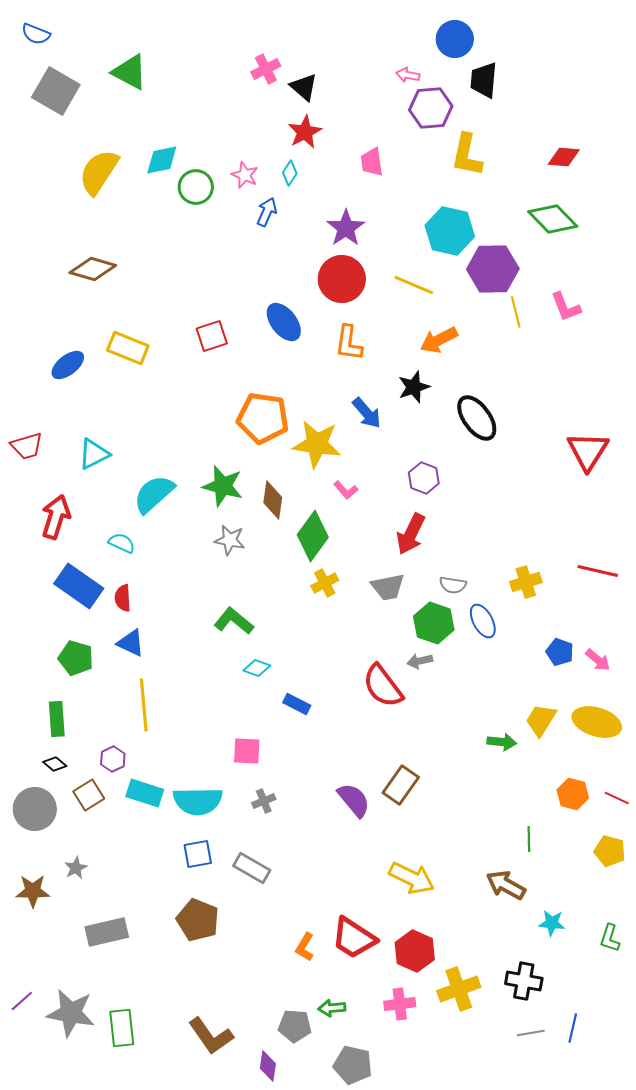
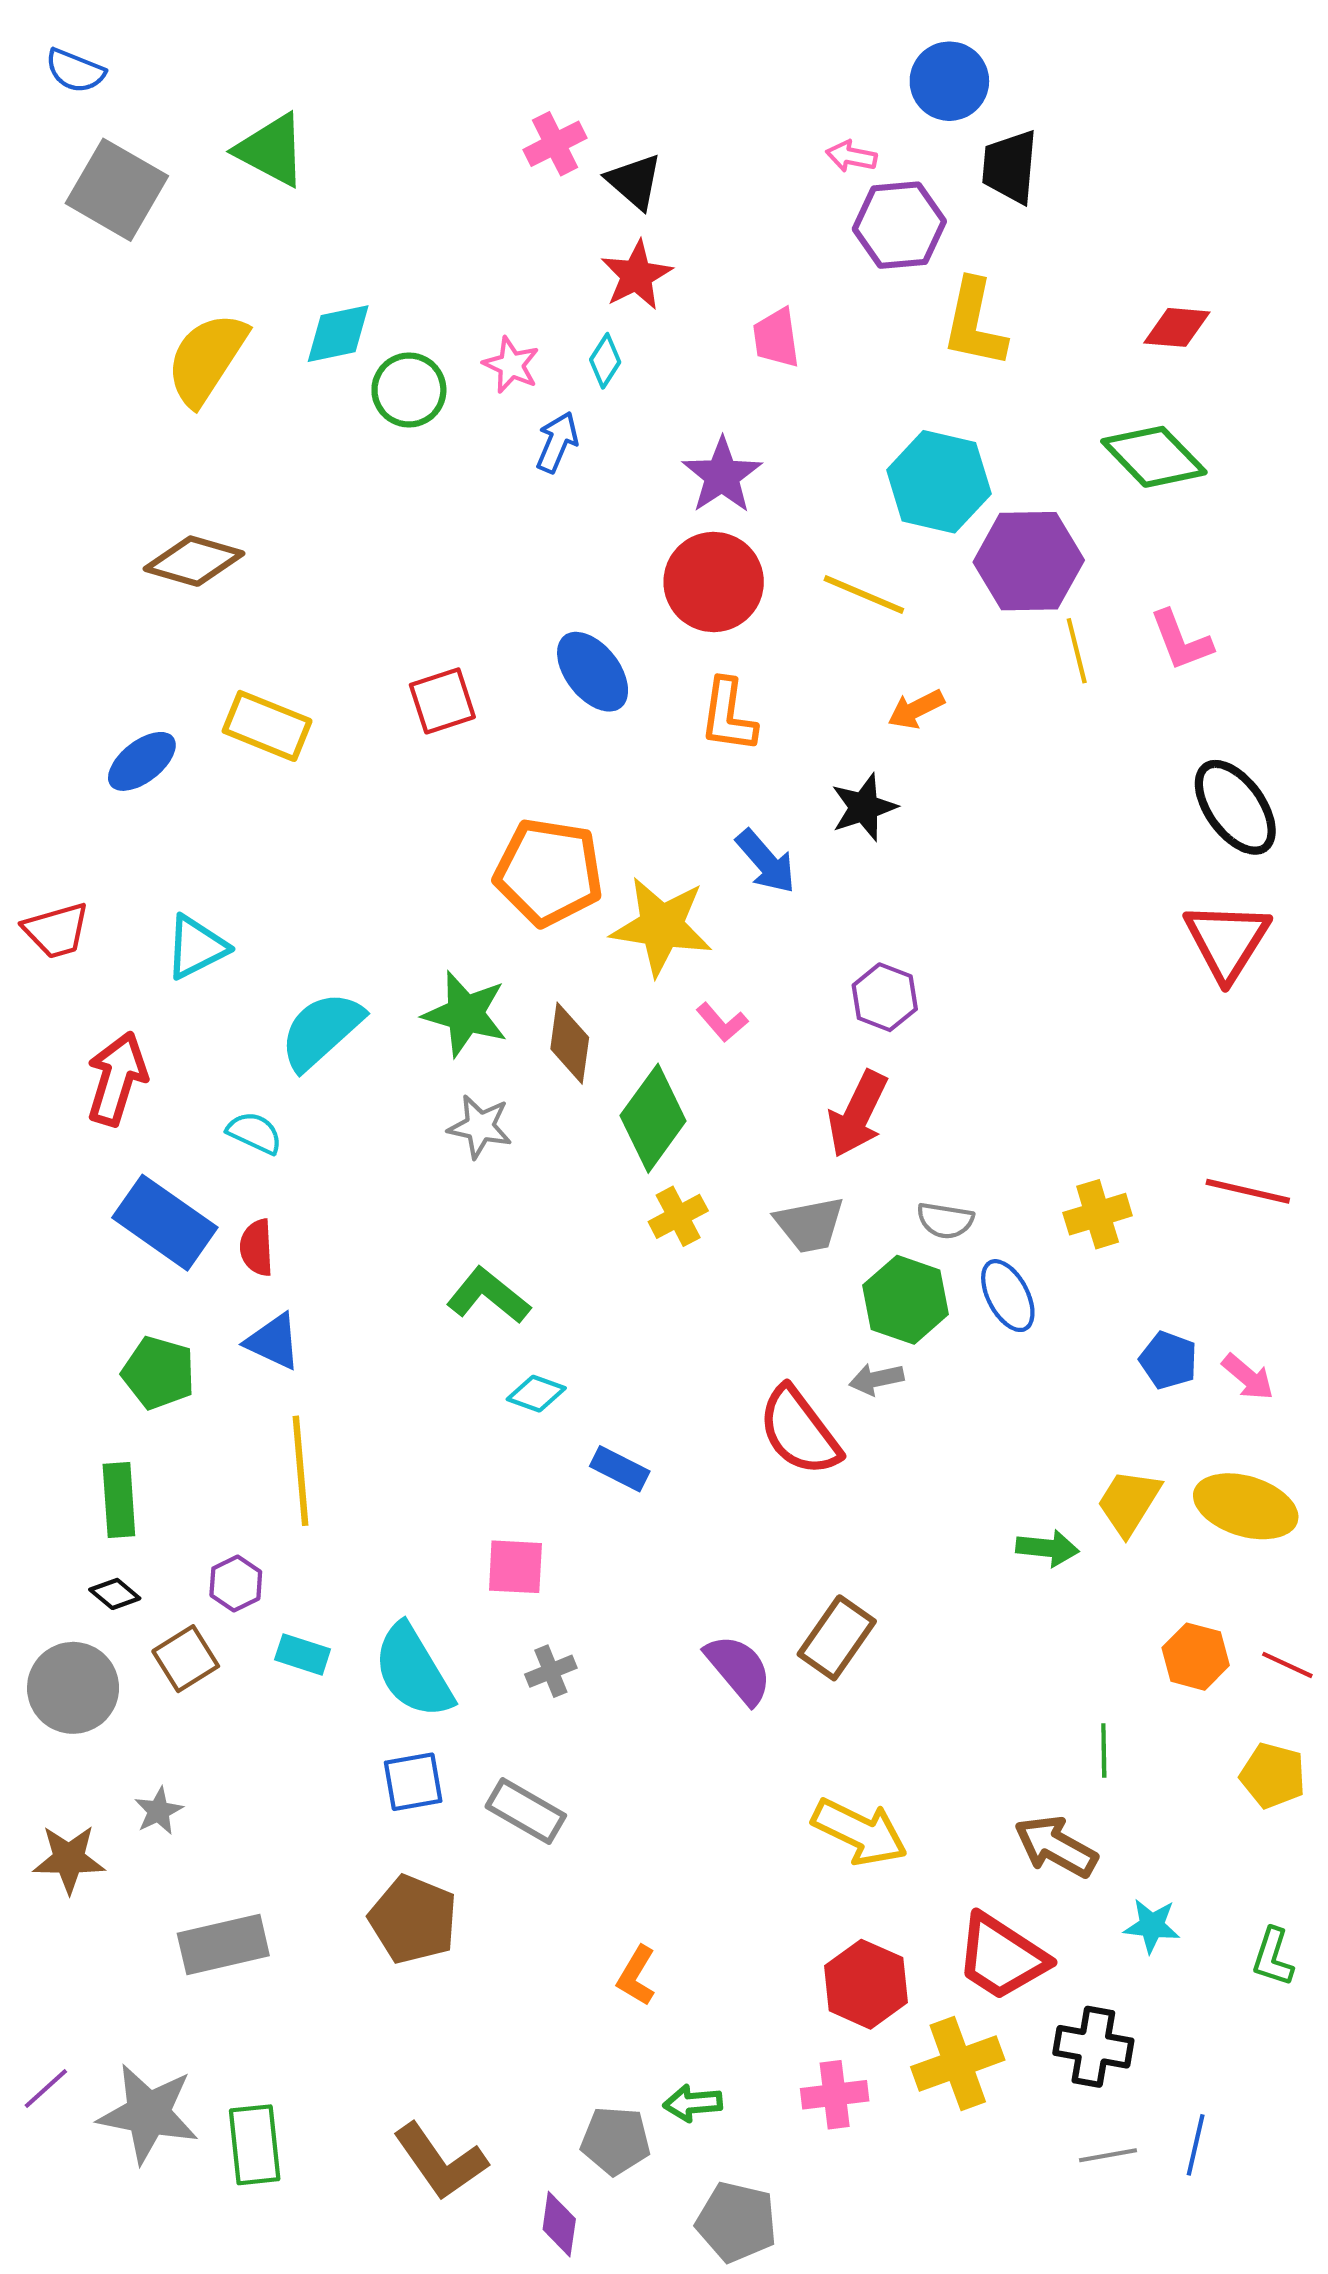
orange arrow: (439, 340) -> (916, 709), size x0.7
black ellipse: (477, 418) -> (1235, 807), moved
cyan rectangle: (145, 793) -> (303, 1654), size x0.7
cyan semicircle: (198, 801) -> (413, 1671), turned 60
red trapezoid: (354, 938) -> (1002, 1957), moved

